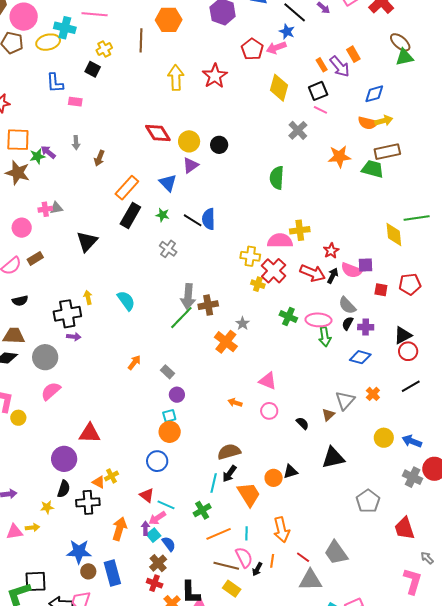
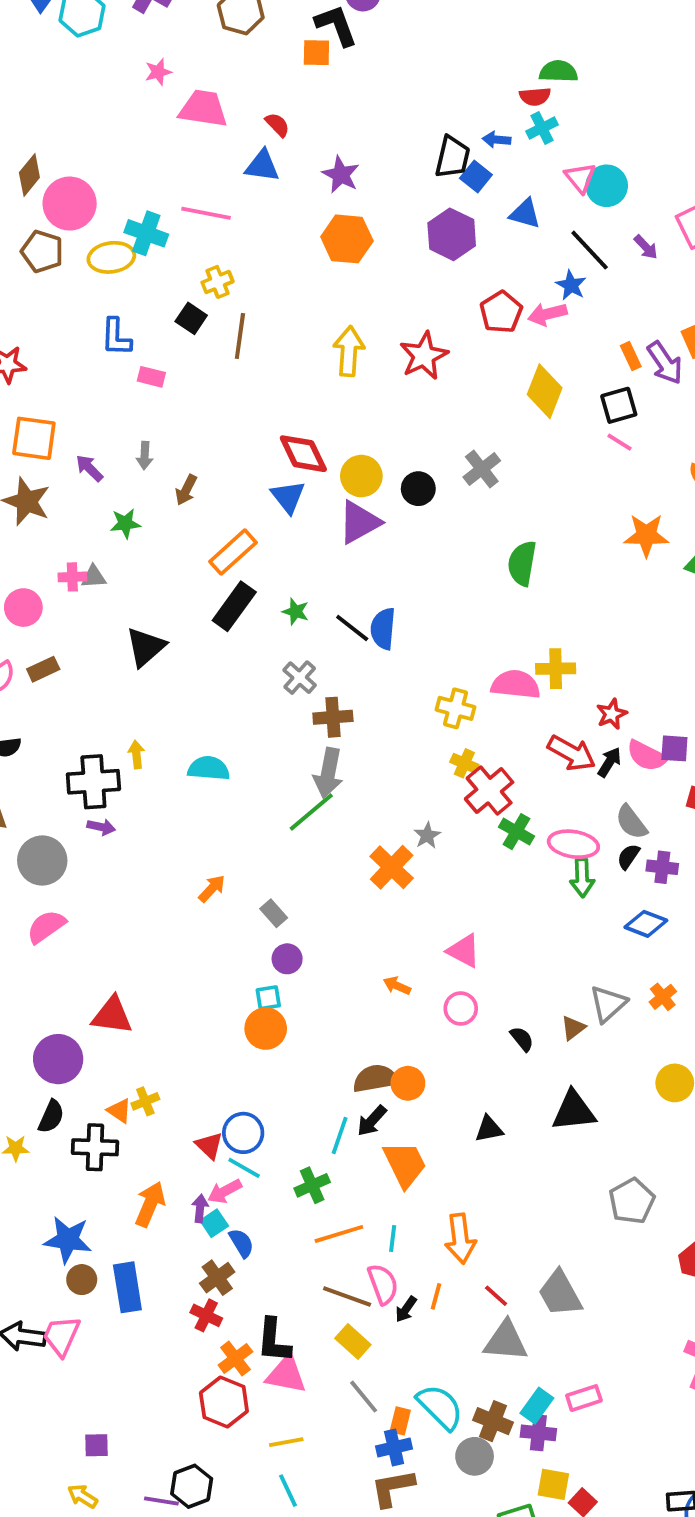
brown line: (141, 40) -> (240, 336), moved
gray cross: (298, 130) -> (482, 469), moved
green star: (37, 156) -> (125, 523), moved
purple triangle: (191, 165) -> (359, 522), size x1.4
blue triangle: (168, 183) -> (288, 497), moved
red cross: (274, 271) -> (489, 791), moved
cyan semicircle: (126, 301) -> (209, 768), turned -55
brown cross: (208, 305) -> (333, 717), moved
blue circle: (157, 461) -> (243, 1133), moved
orange circle: (274, 478) -> (408, 1083), moved

